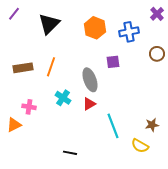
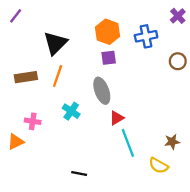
black triangle: (49, 24) -> (55, 43), moved
purple square: (113, 62) -> (109, 58), moved
red triangle: (89, 104) -> (117, 118), moved

